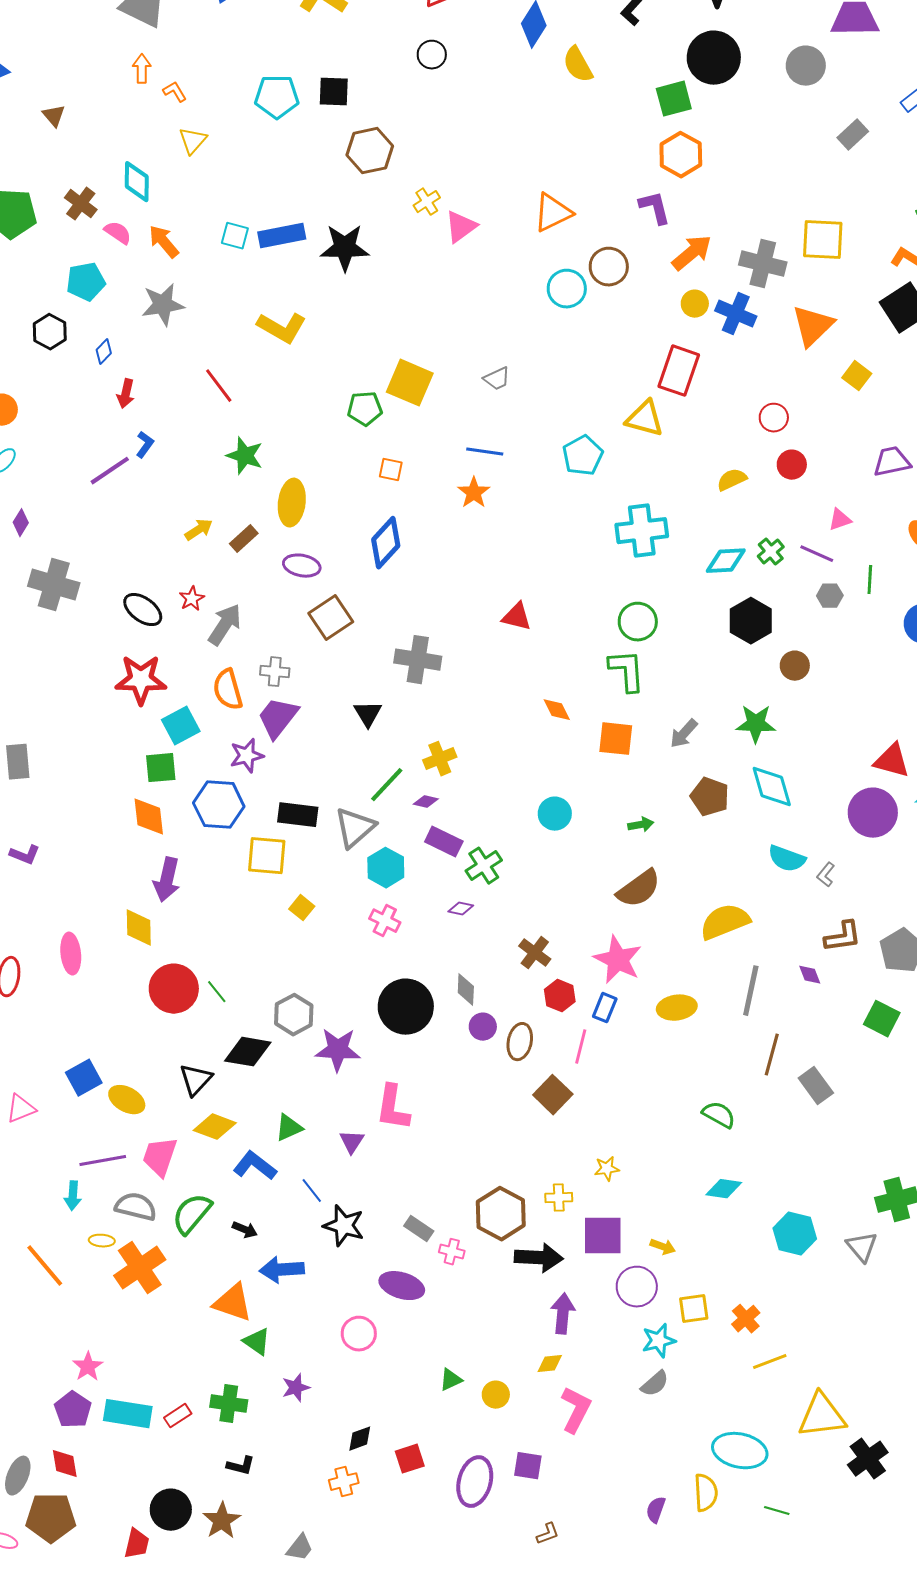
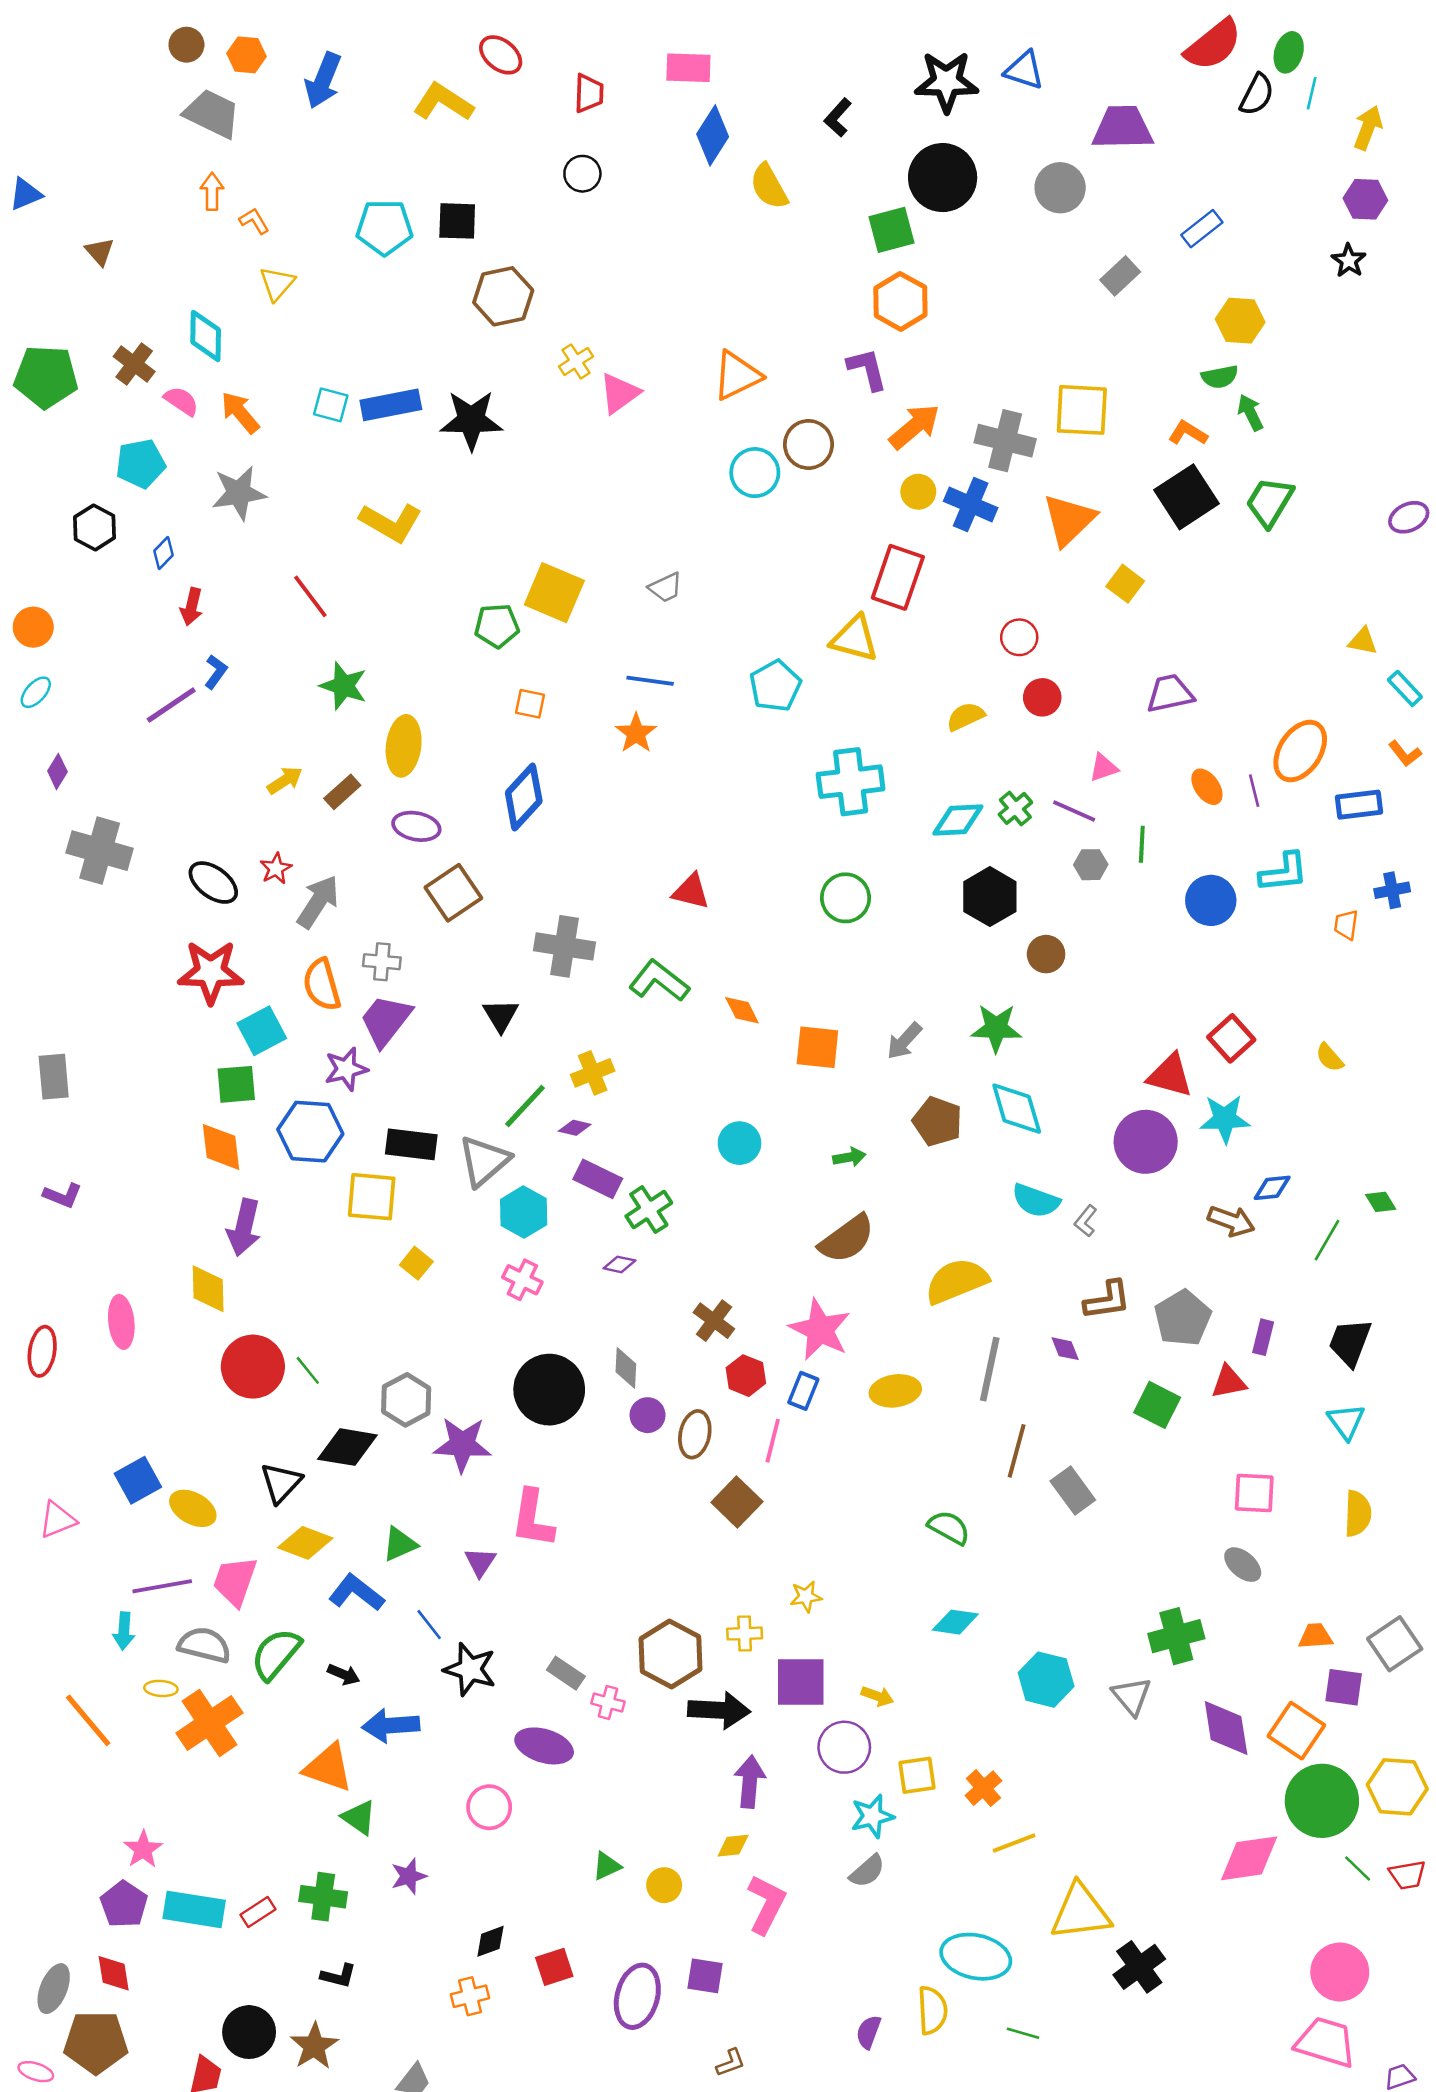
green L-shape: (627, 671) -> (659, 981), moved, turned -48

